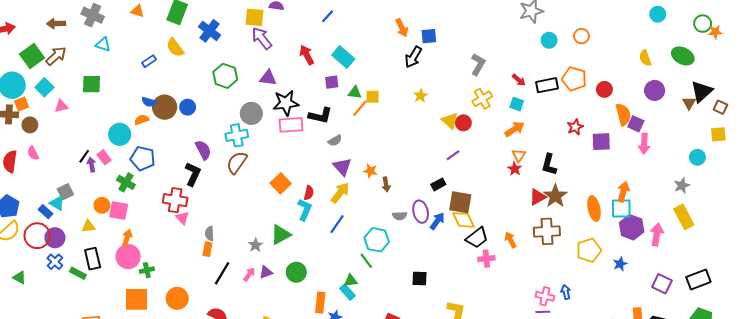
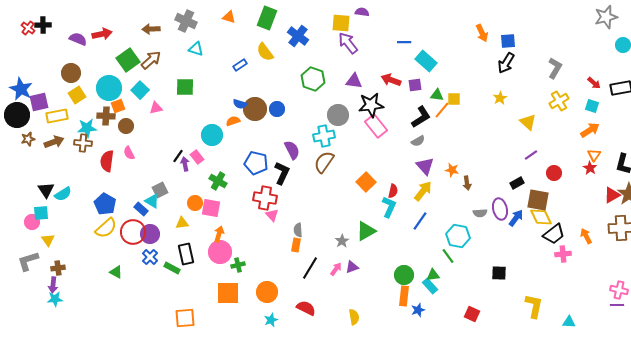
blue line: (328, 16) -> (404, 42), moved, turned 48
red arrow: (307, 55) -> (391, 80), moved, turned -42
black arrow: (413, 57) -> (506, 63), moved
black L-shape: (320, 116) -> (421, 117), moved, turned -45
red circle: (463, 123) -> (554, 173), moved
pink rectangle: (291, 125) -> (376, 126), turned 55
blue pentagon: (143, 158) -> (256, 163), moved
green circle: (296, 272) -> (404, 275), moved

